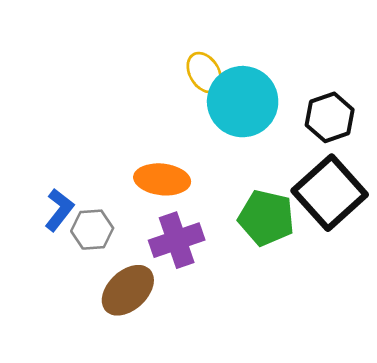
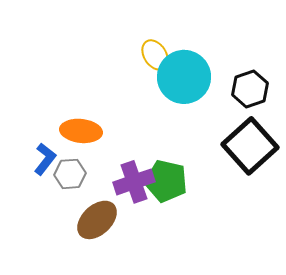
orange ellipse: (162, 179) -> (81, 131), moved
green pentagon: (266, 218) -> (166, 181), moved

